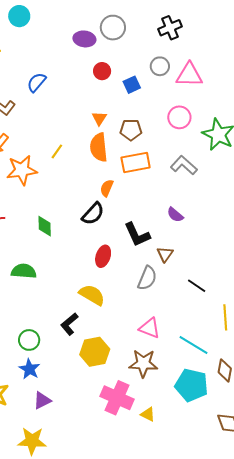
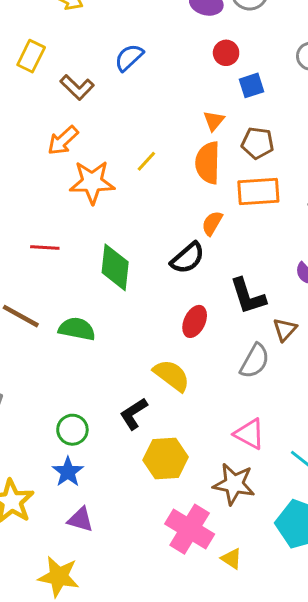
blue square: (132, 85) -> (251, 85), moved
green diamond: (45, 226) -> (115, 267), size x1.5
purple triangle: (42, 400) -> (80, 520), turned 36

